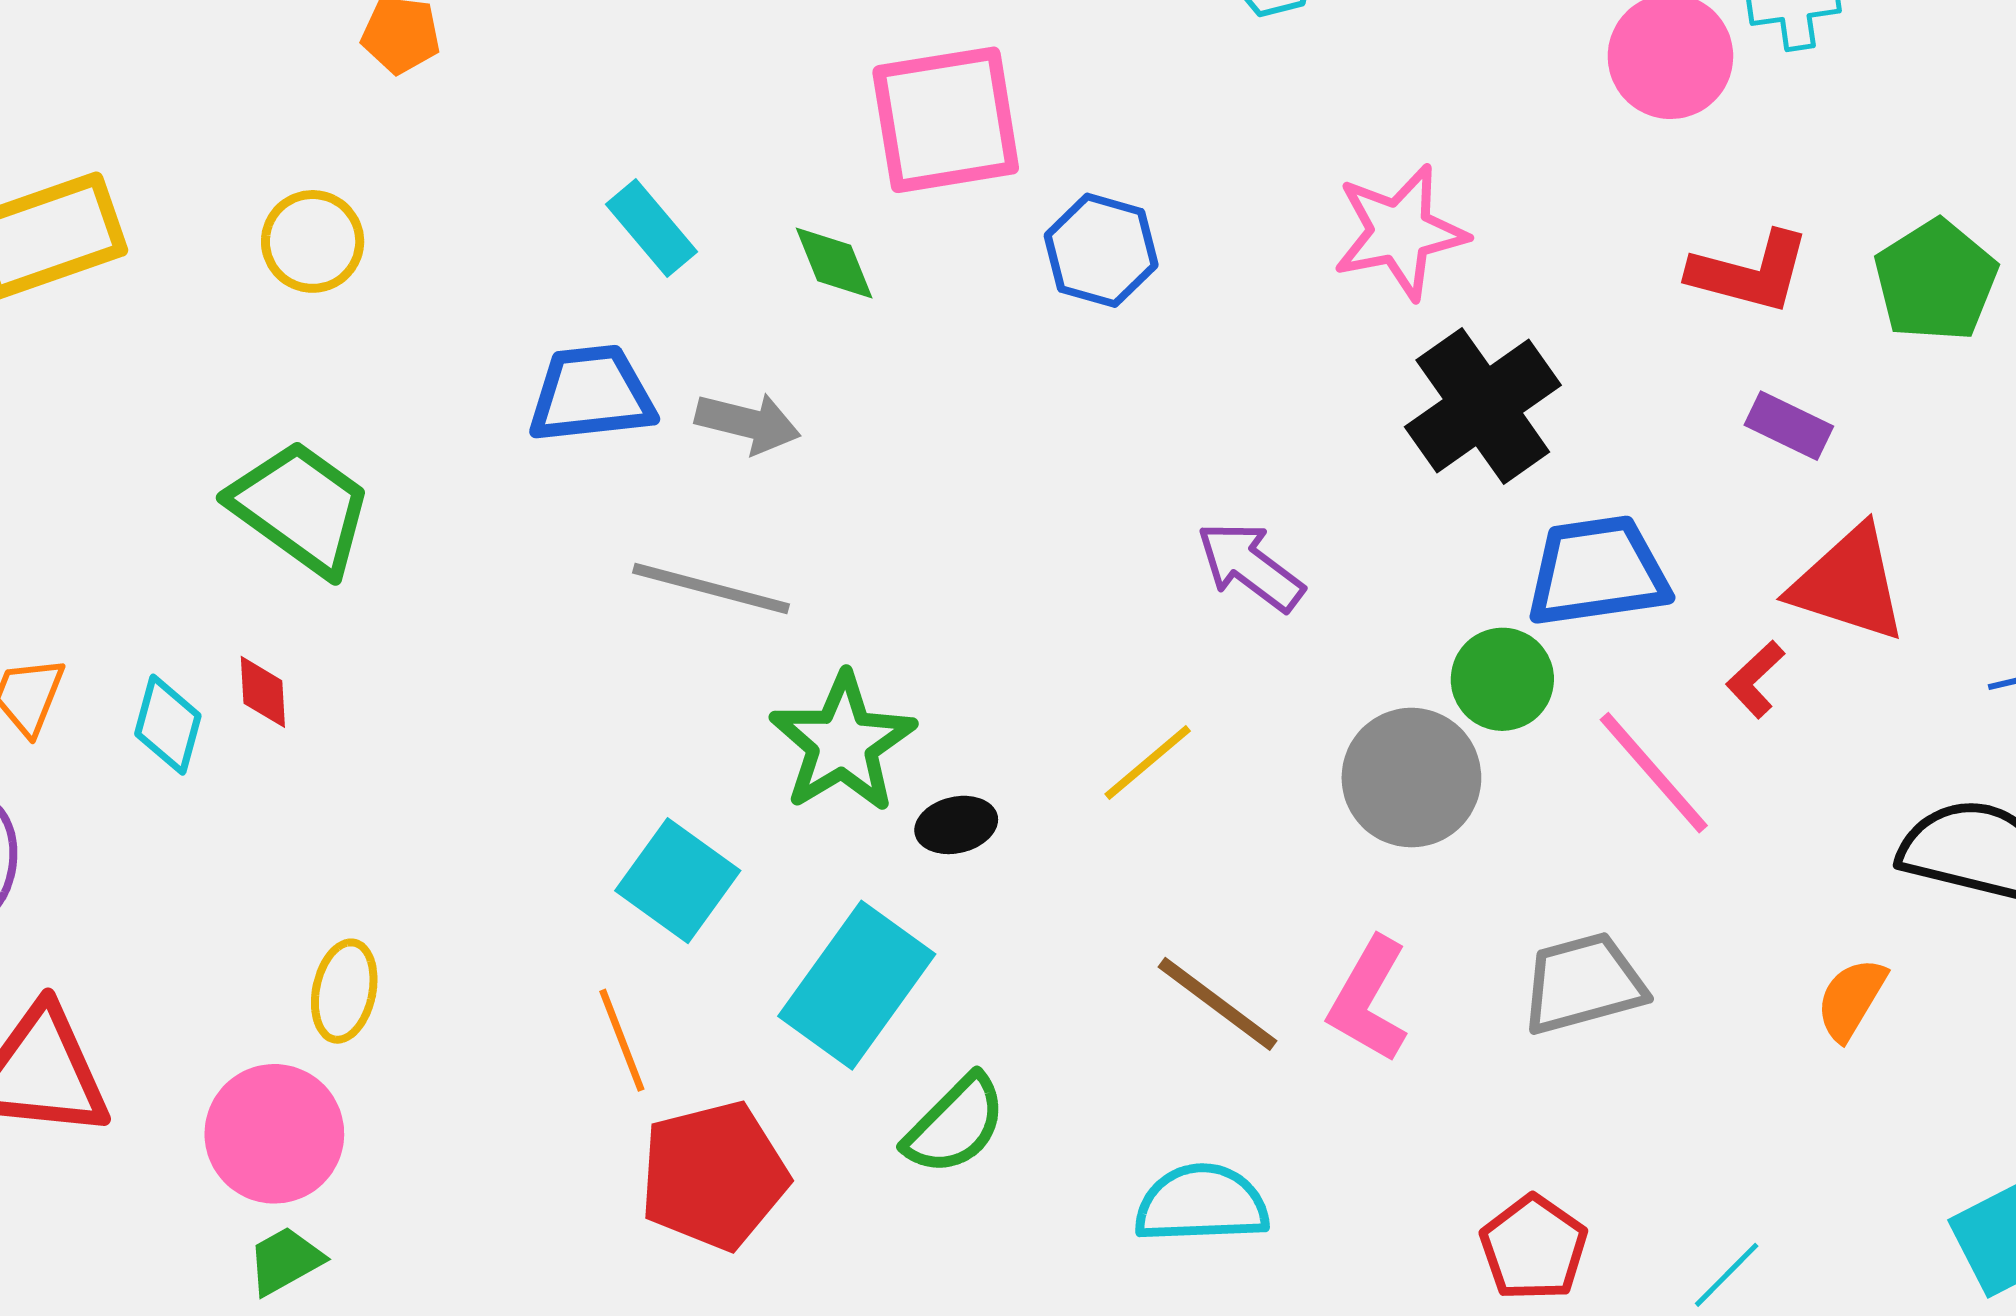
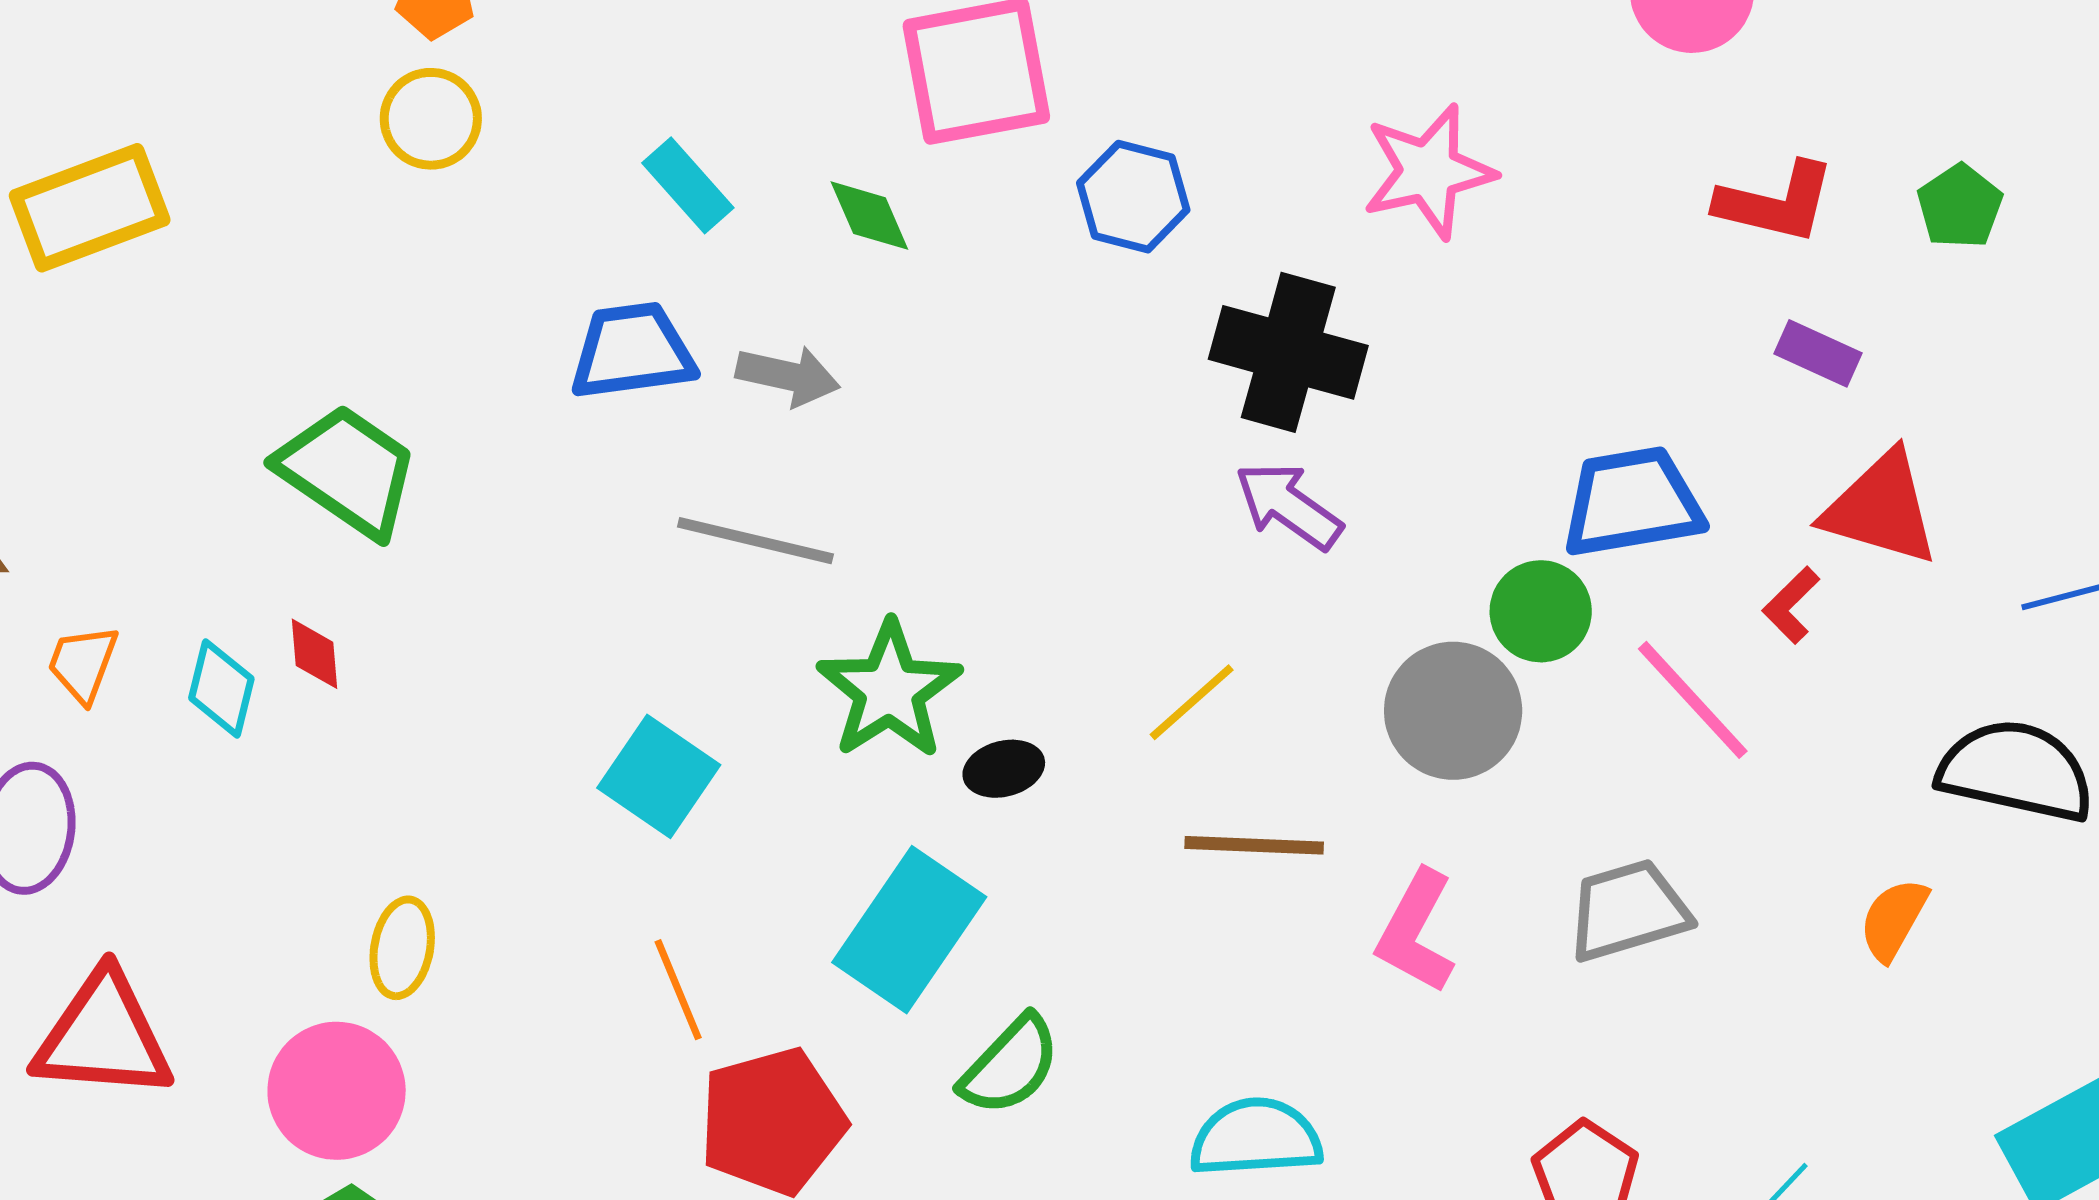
yellow circle: (313, 241) -> (431, 119), moved
green pentagon: (1936, 281) -> (1960, 206), size x0.7
black cross: (1483, 406) -> (1288, 352), moved, turned -38
cyan square: (678, 881) -> (659, 776), moved
brown line: (1218, 1004) -> (1254, 845), moved, turned -33

